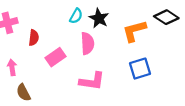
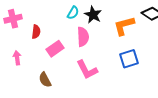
pink L-shape: (92, 81) -> (87, 70), turned 55
brown semicircle: (23, 93) -> (45, 80), moved

